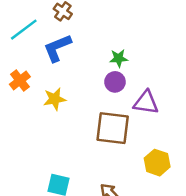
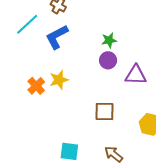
orange cross: (20, 80) -> (36, 86), moved
brown square: (113, 128) -> (105, 112), moved, size x0.7

